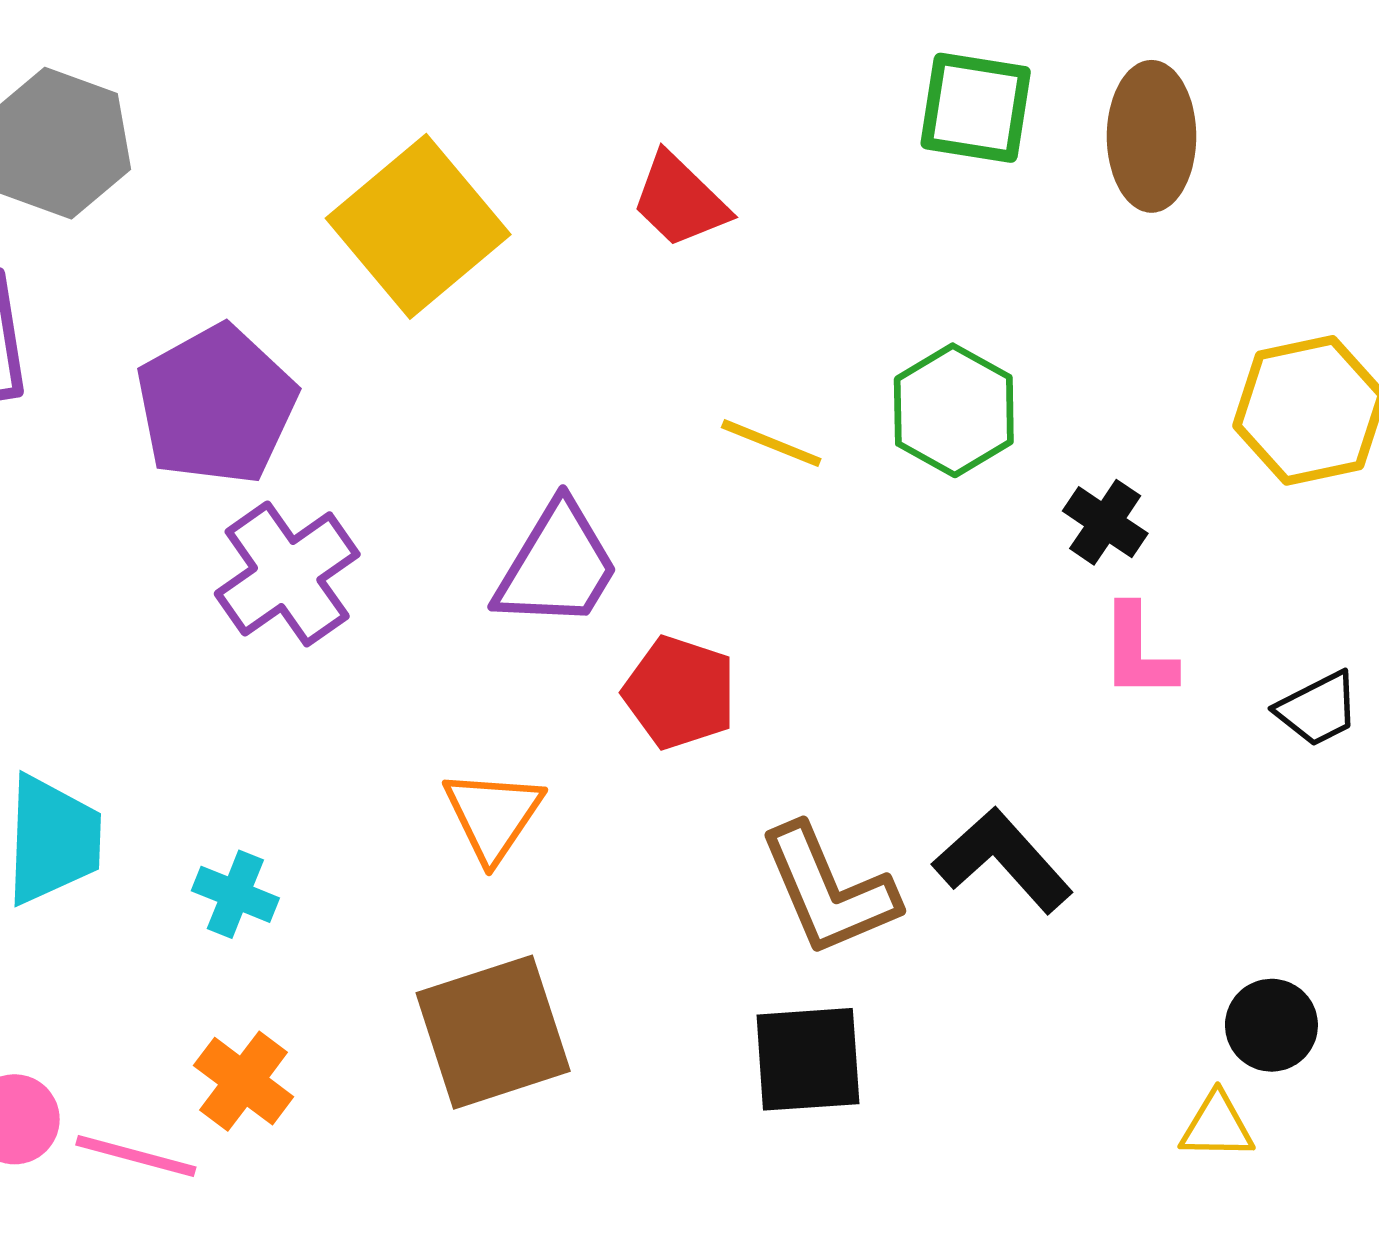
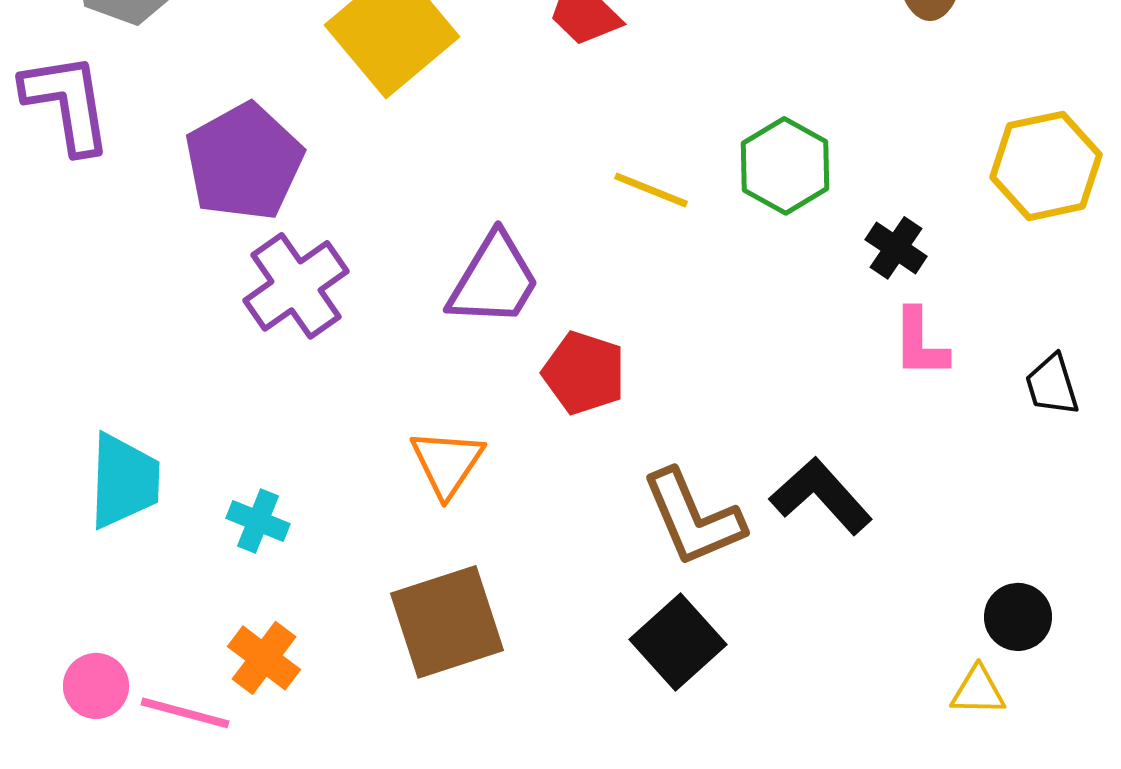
black trapezoid: (1318, 709) -> (1052, 385), turned 100
black square: (808, 1059) -> (678, 642), turned -38

